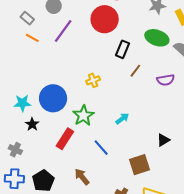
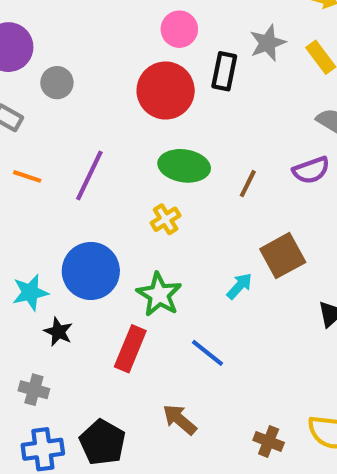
purple line: (63, 31) -> (89, 176), moved
orange line: (32, 38) -> (27, 176), moved
green ellipse: (157, 38) -> (184, 166), moved
black rectangle: (123, 49) -> (224, 71), moved
purple semicircle: (166, 80) -> (311, 170), moved
brown square: (140, 165) -> (283, 256), moved

